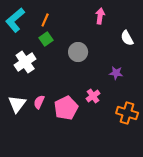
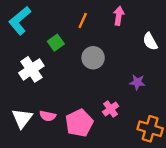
orange line: (45, 20) -> (83, 21), moved
pink semicircle: (39, 102) -> (48, 116), turned -104

